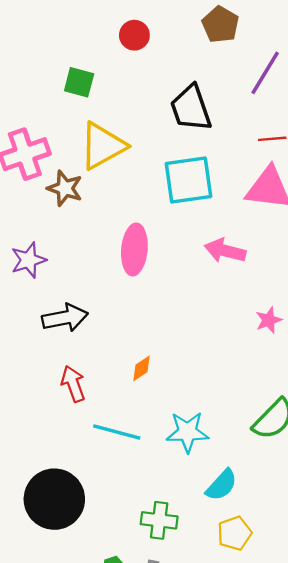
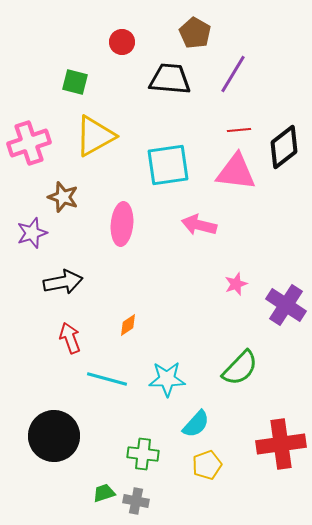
black trapezoid: (191, 108) -> (170, 79), moved, turned 114
brown star: (65, 188) -> (63, 197), moved

